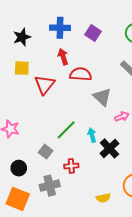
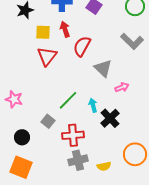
yellow square: (22, 68) -> (43, 32), moved
red semicircle: (81, 74) -> (82, 46), turned -65
red cross: (71, 166) -> (73, 135), size x1.5
gray cross: (50, 186) -> (78, 160), moved

